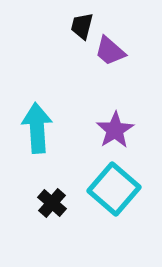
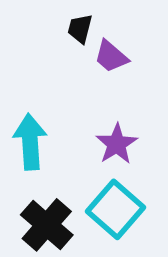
black cross: (52, 203) -> (47, 225), size x1.6

